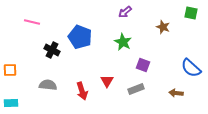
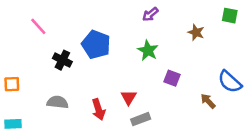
pink line: (32, 22) -> (38, 26), turned 35
gray rectangle: (136, 89) -> (141, 119), moved
brown arrow: (176, 93) -> (208, 101), moved, turned 40

